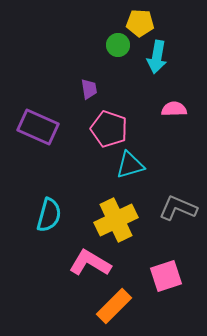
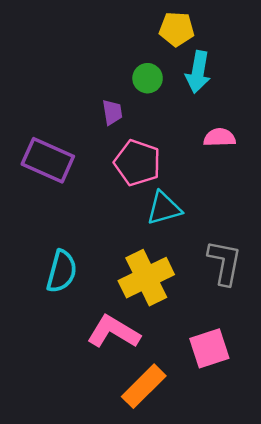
green circle: (118, 45) -> (148, 78), moved
gray L-shape: (178, 208) -> (225, 262), turned 78

